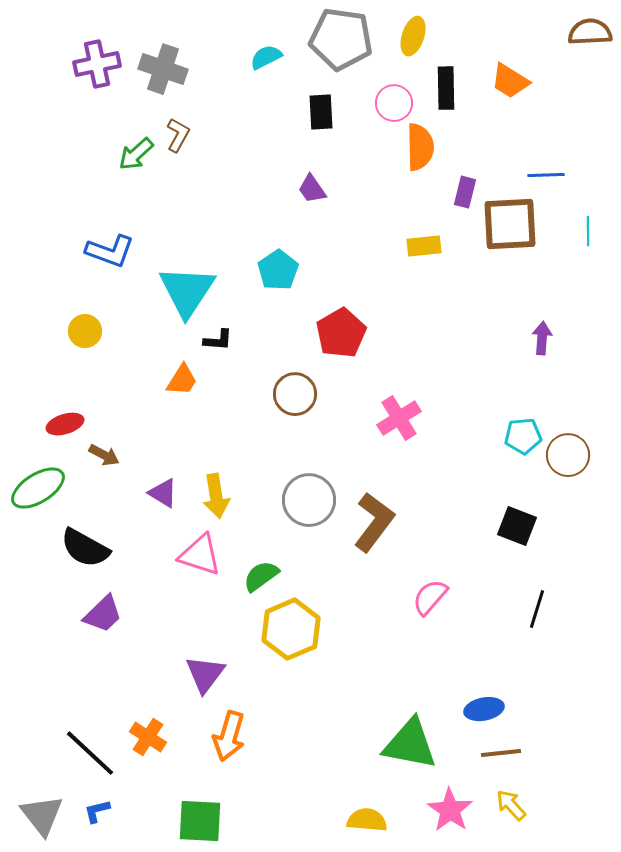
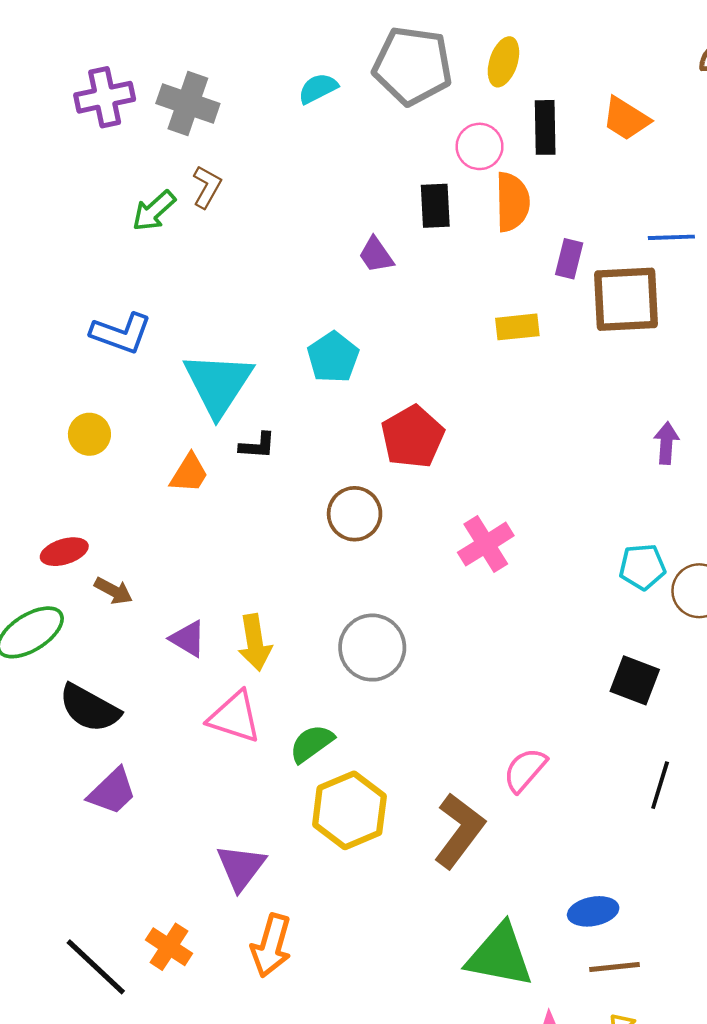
black rectangle: (321, 112) -> (435, 206), moved
orange trapezoid: (182, 380) -> (189, 473), moved
brown L-shape: (374, 522) -> (459, 831), moved

